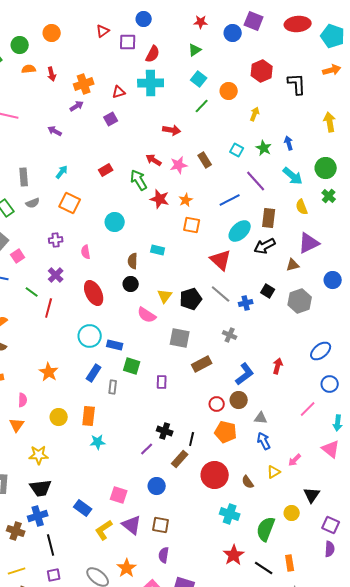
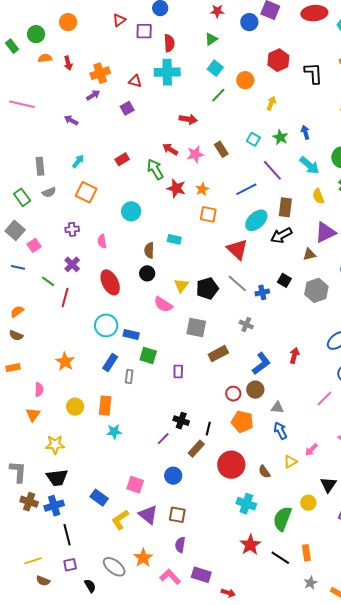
red semicircle: (153, 54) -> (169, 43), turned -30
red triangle: (119, 92) -> (135, 81), turned 32
brown cross: (16, 531) -> (29, 502), moved

